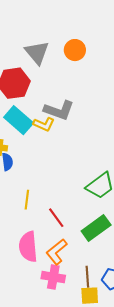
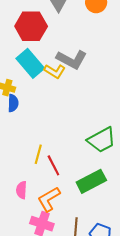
yellow line: (27, 200) -> (38, 154), moved
pink semicircle: (28, 247) -> (21, 190), size x0.6

